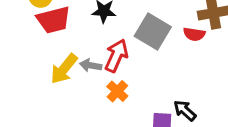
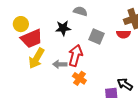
gray square: (153, 32) -> (97, 36), size x0.7
yellow arrow: (64, 69) -> (36, 58), moved

